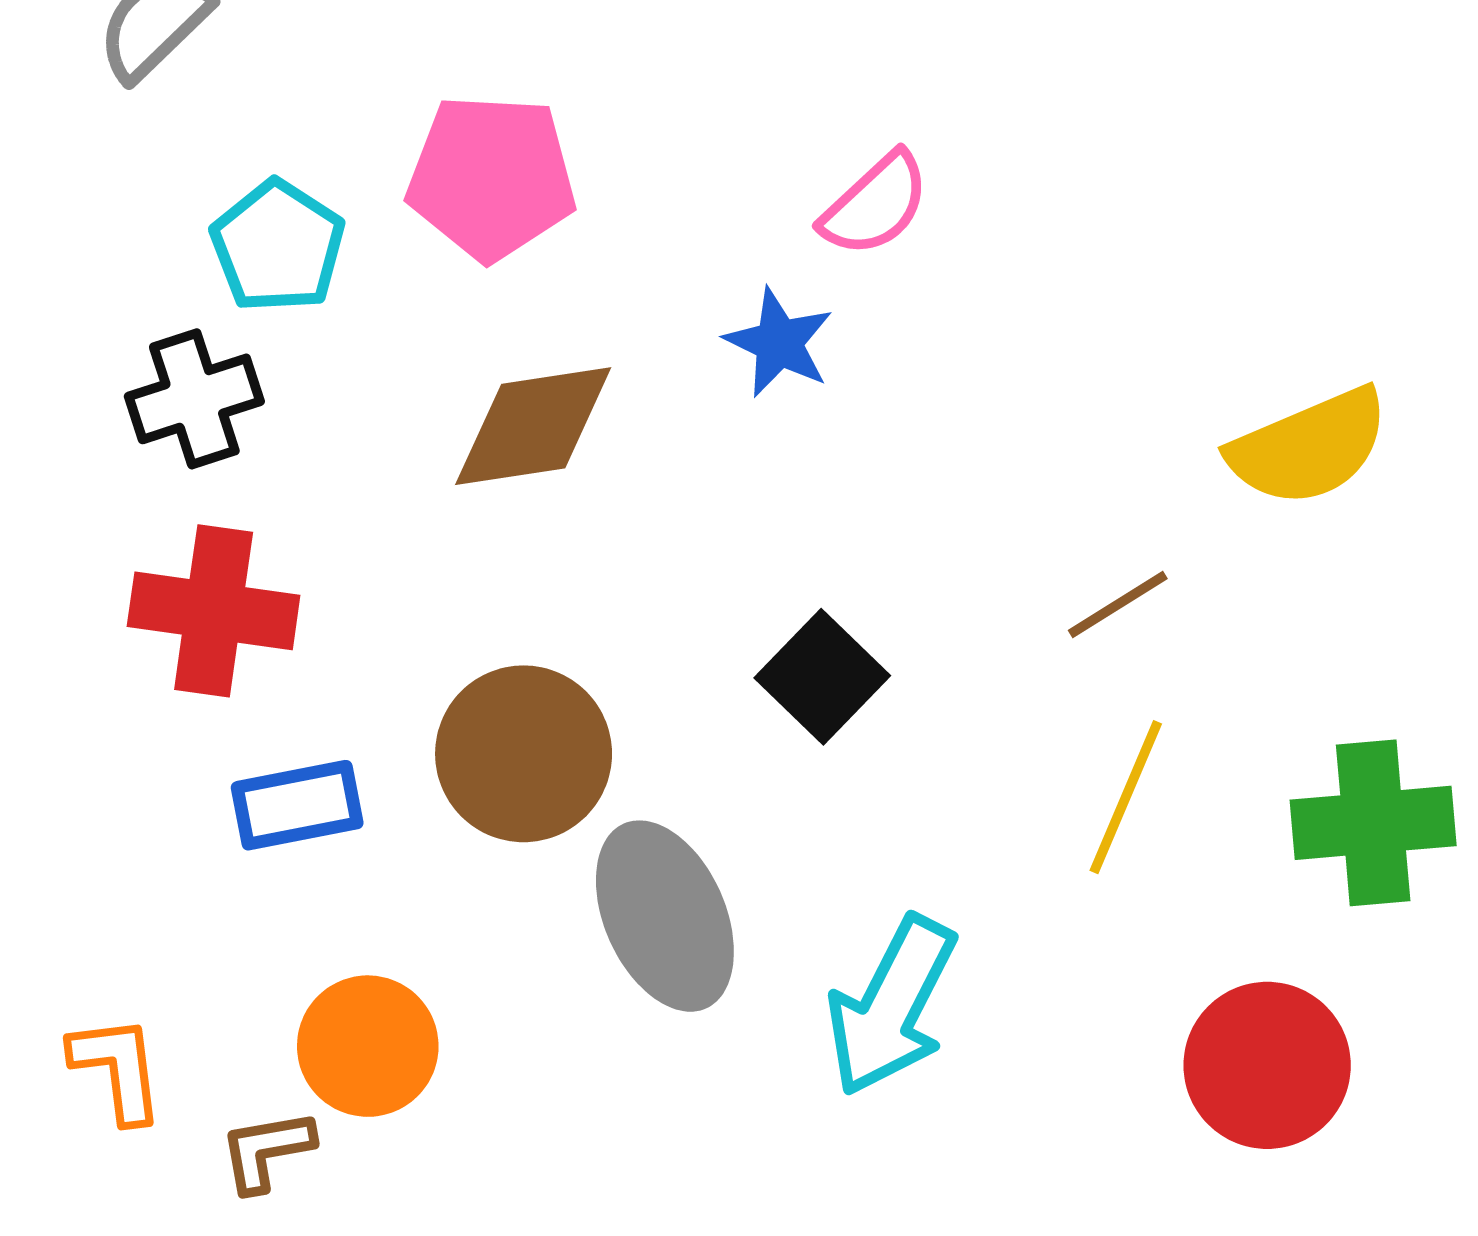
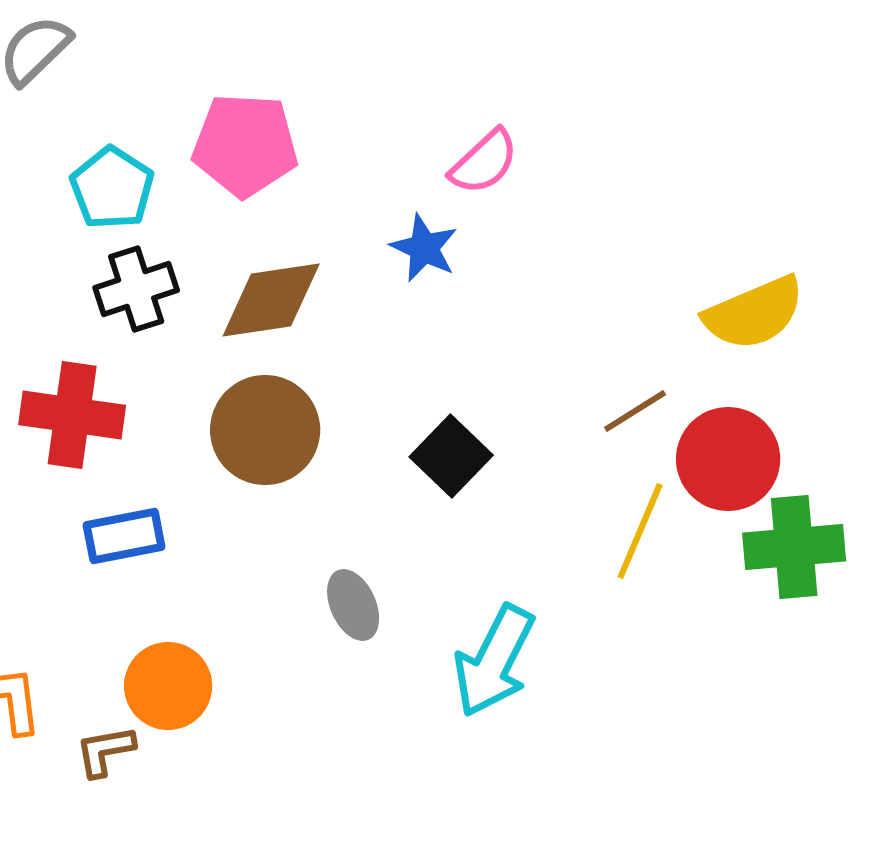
black cross: (194, 399) -> (136, 289), moved
brown circle: (524, 754) -> (265, 430), moved
gray ellipse: (665, 916) -> (353, 605), size x0.6
red circle: (1267, 1065) -> (728, 459), moved

